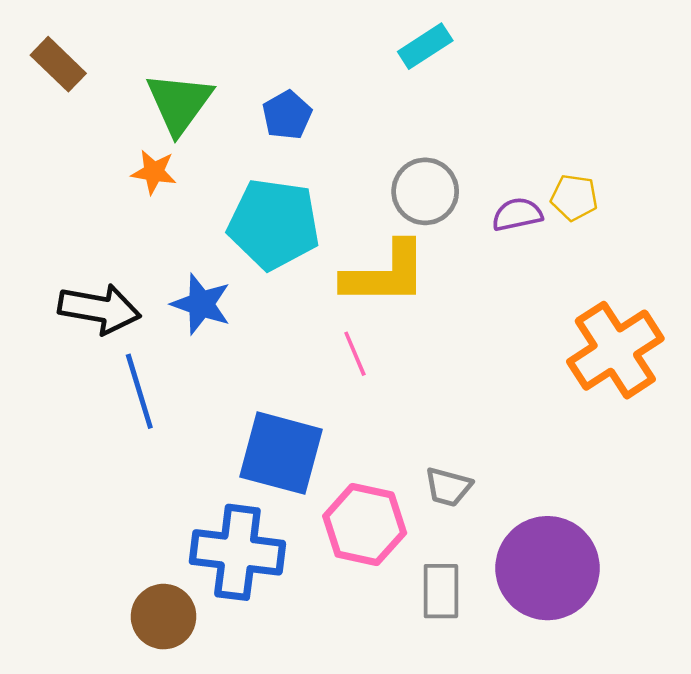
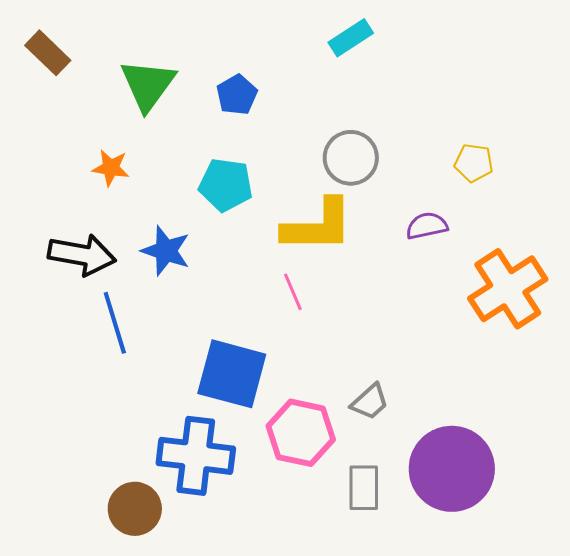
orange star: (154, 172) -> (111, 168), moved
purple semicircle: (517, 214) -> (427, 226), moved
cyan pentagon: (274, 224) -> (226, 185), size x0.7
gray trapezoid: (448, 487) -> (370, 402), turned -57

